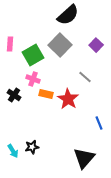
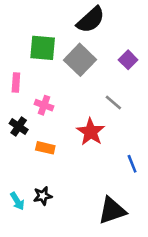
pink rectangle: (10, 44) -> (16, 82), moved
green square: (33, 55) -> (43, 48), moved, turned 35
orange rectangle: (46, 94) -> (45, 148), moved
black triangle: (84, 158) -> (112, 211), turned 30

